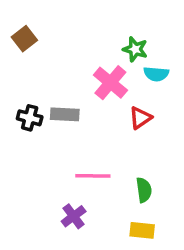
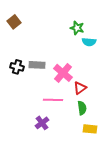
pink cross: (110, 83) -> (63, 73), moved
red triangle: (140, 118) -> (80, 88), moved
yellow rectangle: (142, 230) -> (90, 129), moved

